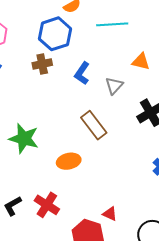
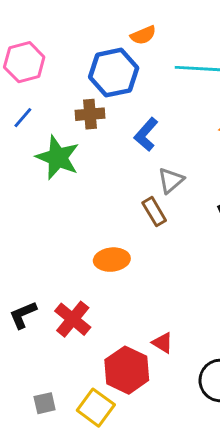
gray triangle: (114, 86) -> (171, 180), moved
brown rectangle: (94, 125) -> (154, 212), size x0.7
green star: (24, 138) -> (58, 157), moved

